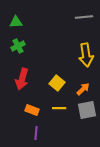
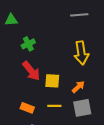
green cross: (18, 46) -> (28, 44), moved
red arrow: (22, 79) -> (31, 71), moved, turned -55
yellow square: (57, 83) -> (52, 81), turned -35

